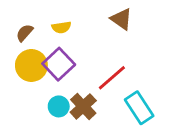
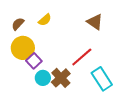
brown triangle: (121, 19) -> (95, 22), moved
yellow semicircle: (61, 27) -> (45, 20), turned -32
purple square: (59, 64) -> (34, 61), moved, size x0.7

